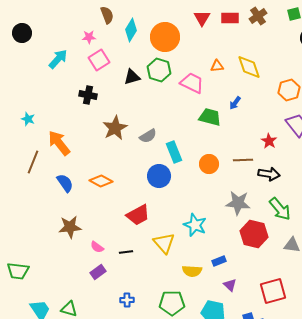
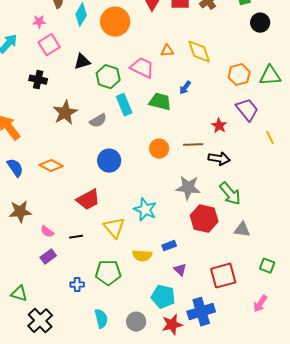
green hexagon: (159, 70) -> (108, 77), moved
cyan rectangle: (174, 152) -> (124, 105), moved
green pentagon: (172, 303) -> (108, 273), moved

